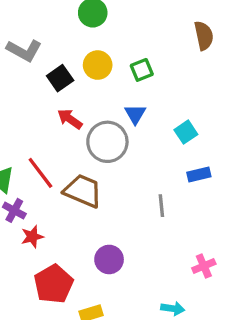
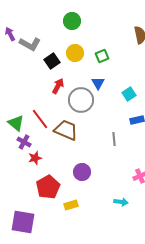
red arrow: (70, 119) -> (58, 86), turned 84

